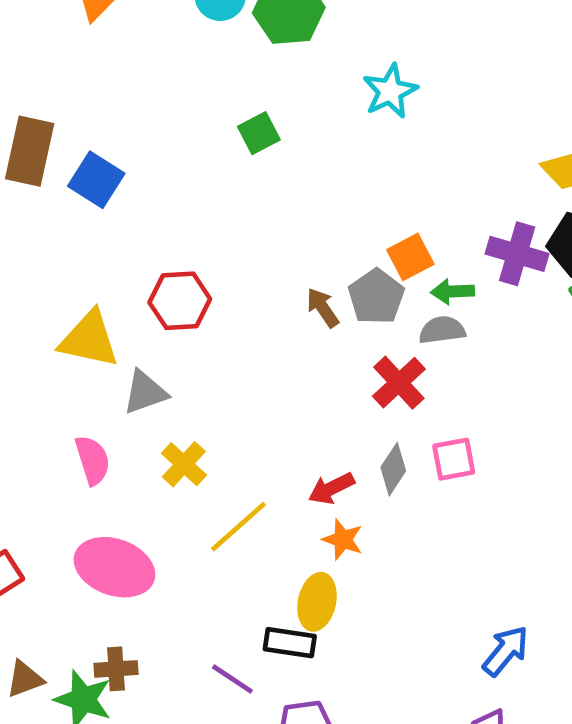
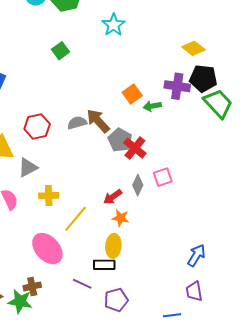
gray pentagon: (376, 297) -> (120, 140), moved
brown arrow: (323, 308) -> (98, 121), size x1.5
gray semicircle: (442, 330) -> (77, 123), moved
yellow cross: (184, 464) -> (49, 196), turned -36
pink ellipse: (114, 567) -> (47, 249), moved, turned 36

